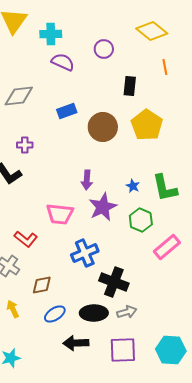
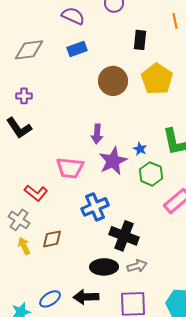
blue rectangle: (67, 111) -> (77, 49), moved
purple cross: (25, 145) -> (24, 96), moved
blue star: (133, 186) -> (140, 149), moved
yellow arrow: (13, 309) -> (24, 246), moved
blue ellipse: (55, 314) -> (50, 299), moved

